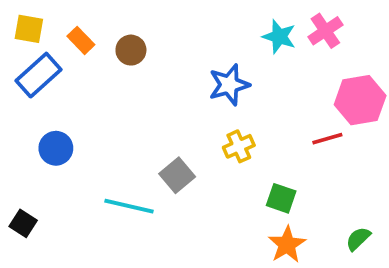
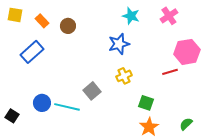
cyan star: (279, 37) -> (131, 16), moved
blue rectangle: (39, 75) -> (32, 52), moved
blue circle: (56, 148) -> (42, 103), moved

